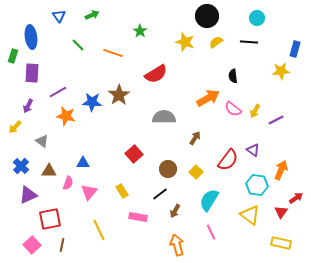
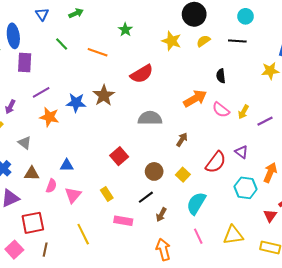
purple rectangle: (32, 73) -> (25, 63), moved
yellow triangle: (250, 215) -> (233, 235), moved, turned -45

